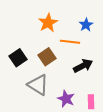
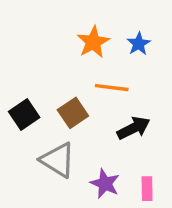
orange star: (48, 23) -> (93, 42), moved
blue star: (86, 25) -> (139, 44), moved

